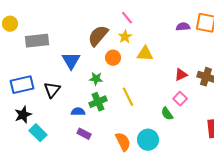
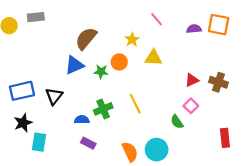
pink line: (127, 18) -> (157, 19), moved
brown semicircle: (98, 36) -> (86, 38), moved
gray rectangle: (37, 41) -> (36, 17), moved, size x0.7
blue triangle: (71, 61) -> (74, 65), turned 36
green star: (96, 79) -> (101, 72), moved
cyan rectangle: (38, 133) -> (39, 142), turned 54

